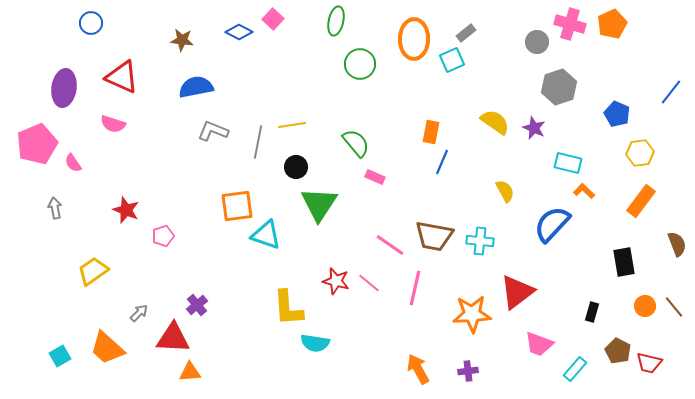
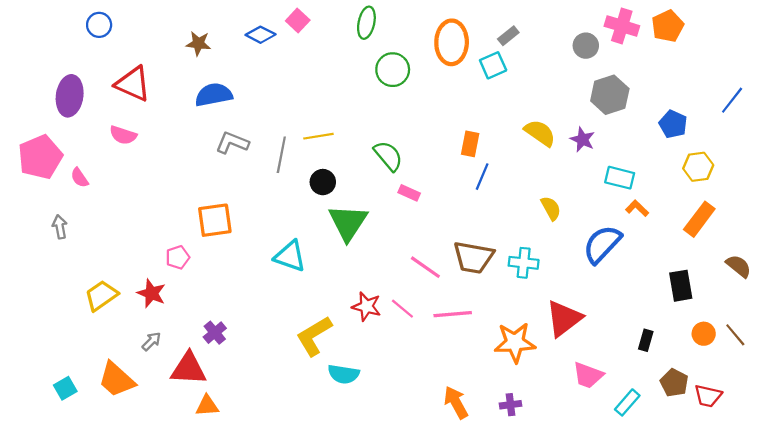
orange square: (237, 206) -> (215, 220), moved
red star: (126, 210) -> (151, 293), moved
brown semicircle: (677, 244) -> (739, 266), turned -30
pink line: (415, 288) -> (453, 314), turned 72
yellow L-shape: (288, 308) -> (314, 336), turned 63

